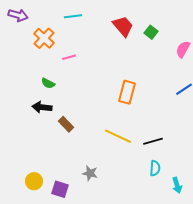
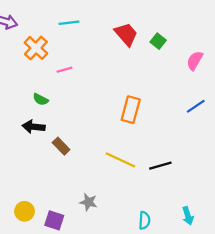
cyan semicircle: (155, 168) -> (144, 220), moved

